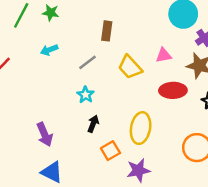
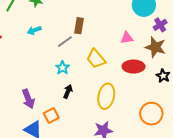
brown rectangle: (107, 31) -> (79, 26), moved
yellow trapezoid: (130, 67) -> (96, 59), moved
orange square: (110, 151) -> (51, 115), moved

